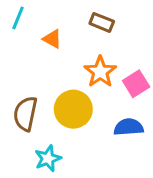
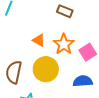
orange triangle: (52, 39) -> (39, 40), moved

